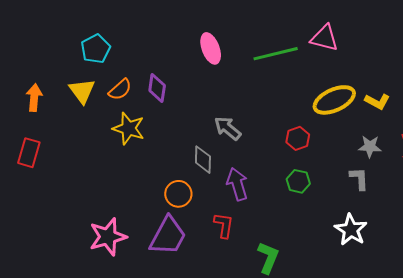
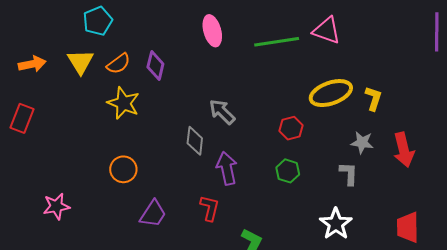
orange arrow: (34, 98) -> (32, 64), turned 68
yellow L-shape: (377, 101) -> (374, 98), turned -105
orange circle: (178, 194) -> (123, 169), moved
purple trapezoid: (168, 236) -> (153, 214), size x0.7
pink star: (108, 237) -> (56, 206), moved, size x0.7

